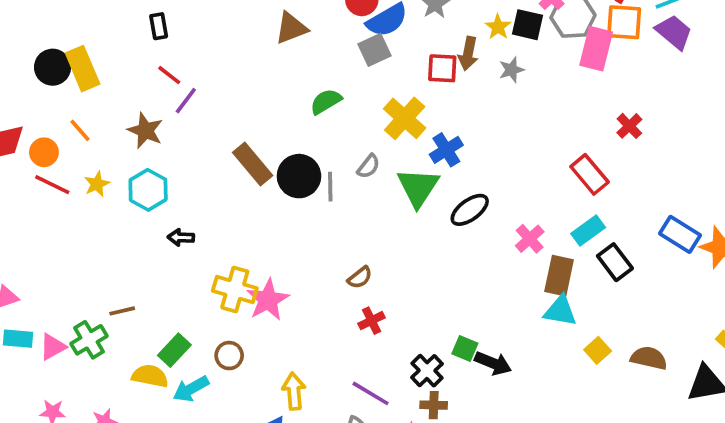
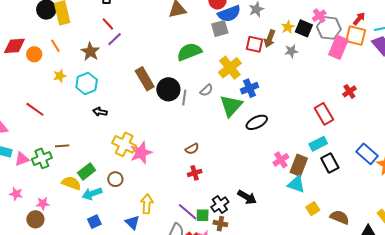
green semicircle: (326, 101) -> (189, 52), size x1.4
red line: (52, 185) -> (35, 109), moved
pink cross: (530, 239) -> (281, 160), moved
green square: (465, 348) -> (203, 215), moved, turned -32
black arrow: (493, 363) -> (247, 197), moved

